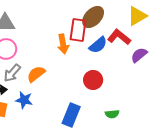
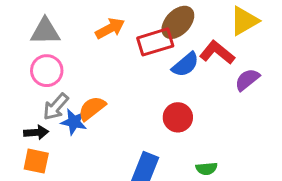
red rectangle: (78, 30) -> (155, 42), turned 65
orange arrow: (63, 44) -> (110, 28), moved, turned -108
blue star: (24, 100) -> (74, 122), moved

